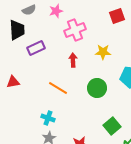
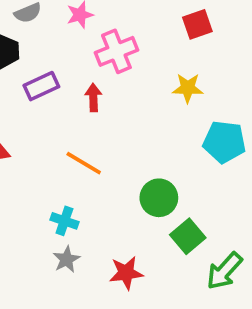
yellow star: (103, 52) -> (188, 88), moved
red arrow: (73, 60) -> (93, 98), moved
green circle: (97, 88) -> (159, 198), moved

